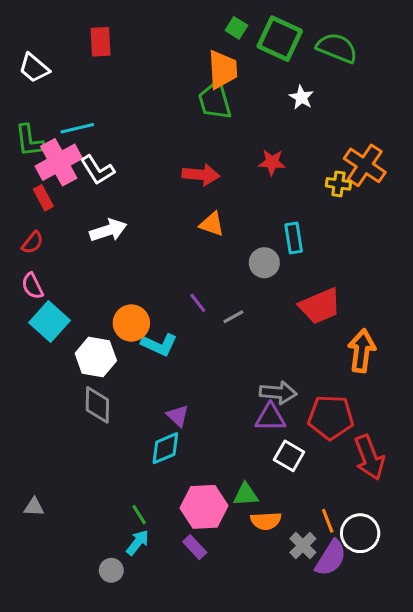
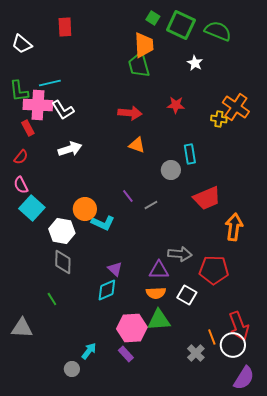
pink cross: (59, 162) -> (38, 105), turned 32
purple triangle: (270, 417) -> (159, 270), moved
red arrow: (369, 457) -> (239, 326), moved
green triangle: (246, 495) -> (159, 320), size x1.4
gray triangle: (34, 507) -> (22, 328), size x1.6
green line: (139, 515) -> (52, 299), moved
orange semicircle: (266, 521) -> (156, 293), moved
purple semicircle: (331, 558) -> (244, 378), moved

